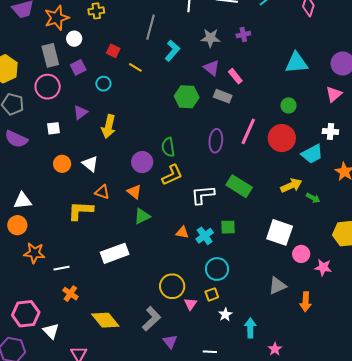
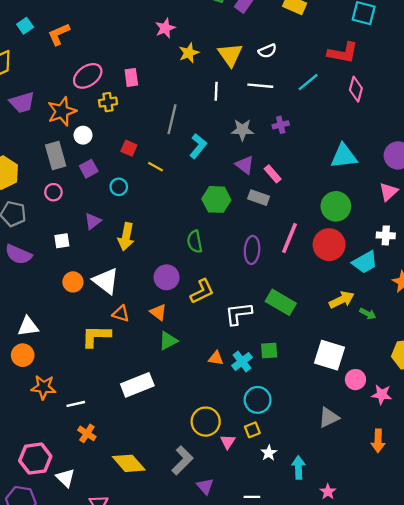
pink circle: (48, 87) -> (53, 192), size x0.6
green circle: (288, 105) -> (336, 206), size x1.6
green semicircle: (168, 147) -> (195, 242), moved
white triangle: (90, 164) -> (106, 281), size x1.4
orange arrow: (306, 302) -> (378, 441), moved

